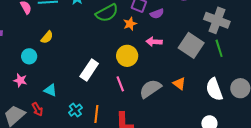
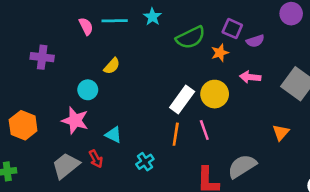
white rectangle: (89, 70) -> (182, 99), moved
pink star: (20, 80) -> (75, 120), size x1.5
orange triangle: (179, 84) -> (281, 133), turned 32
gray semicircle: (150, 89) -> (242, 166), moved
orange line: (96, 114) -> (176, 134), moved

